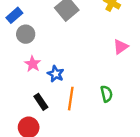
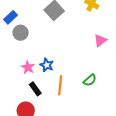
pink star: (33, 64) -> (28, 67), moved
green semicircle: (107, 94) -> (90, 80), turned 64

